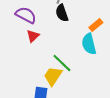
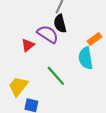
purple semicircle: (26, 15) -> (48, 34), moved
yellow trapezoid: (53, 76) -> (18, 86), moved

